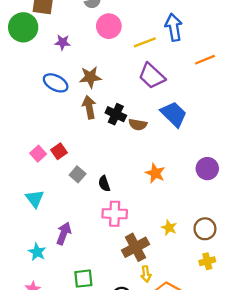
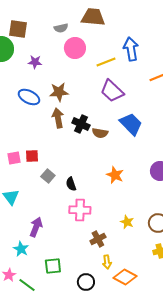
red square: (59, 151) -> (32, 156), turned 32
pink square: (38, 154) -> (14, 158), turned 32
brown cross: (135, 247) -> (98, 239), size x0.7
cyan star: (37, 252) -> (21, 249), moved

